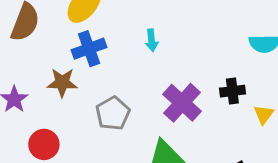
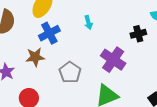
black cross: (232, 91) -> (138, 34), moved

